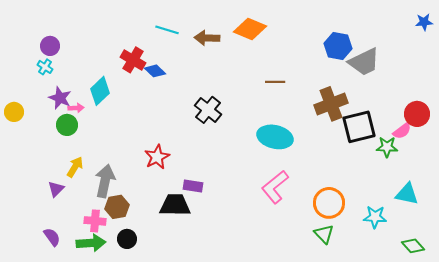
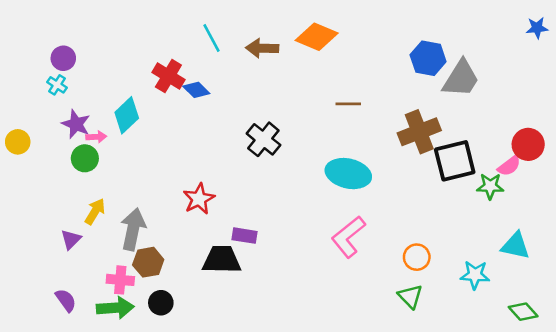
cyan line: (167, 30) -> (212, 38), turned 45
gray trapezoid: (364, 62) -> (461, 79), turned -32
orange circle: (329, 203) -> (417, 257), size x0.7

